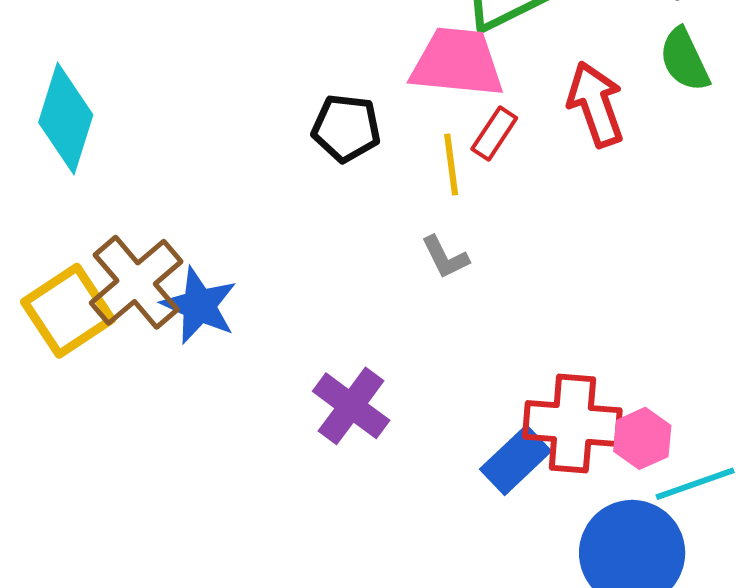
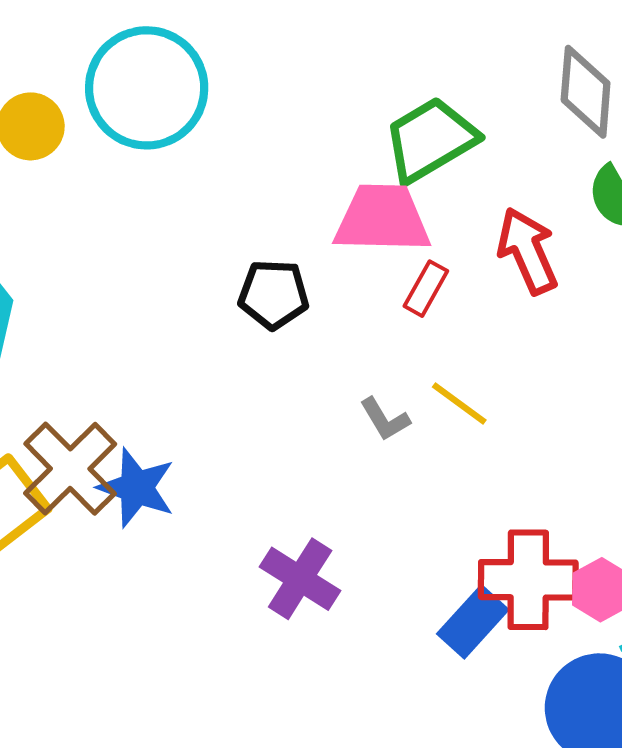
yellow line: (451, 164) -> (459, 403), moved, turned -42

